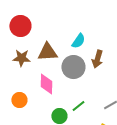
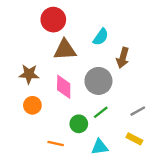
red circle: (20, 26) -> (53, 20), moved
brown star: (21, 58) -> (29, 74), moved
gray circle: (73, 67) -> (98, 81), moved

